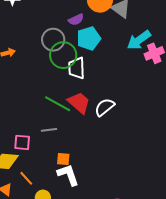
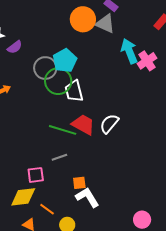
purple semicircle: (76, 20) -> (15, 47), moved
cyan pentagon: (89, 38) -> (65, 61), moved
cyan arrow: (139, 40) -> (129, 51), turned 115

